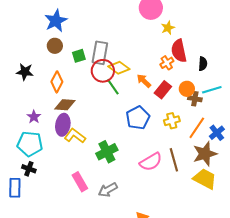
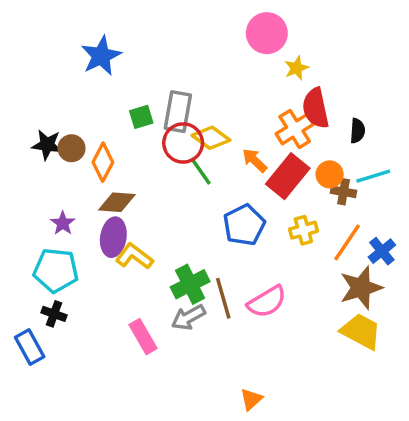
brown circle: (55, 46) -> (71, 148), moved
orange cross: (167, 63) -> (295, 129), size x1.5
red rectangle: (163, 90) -> (288, 176), size x1.4
brown line: (174, 160) -> (223, 298), moved
blue rectangle: (15, 188) -> (30, 347), turned -30
gray arrow: (108, 190) -> (188, 317), moved

